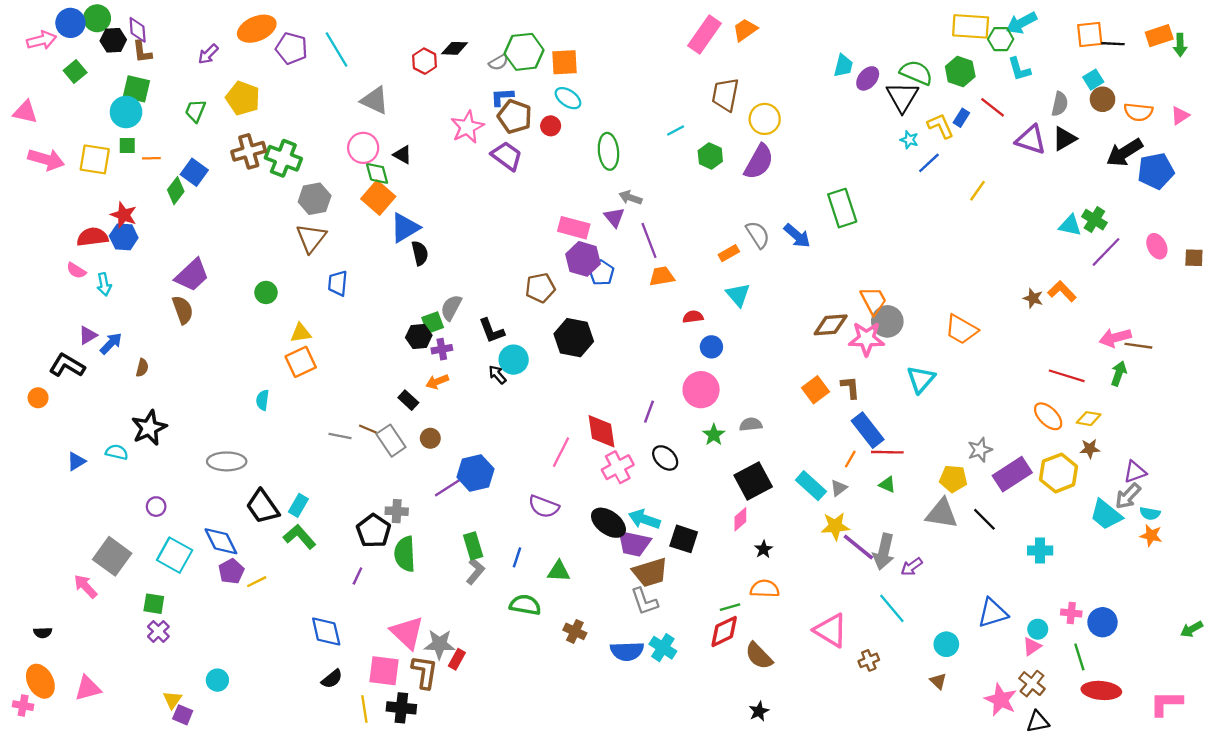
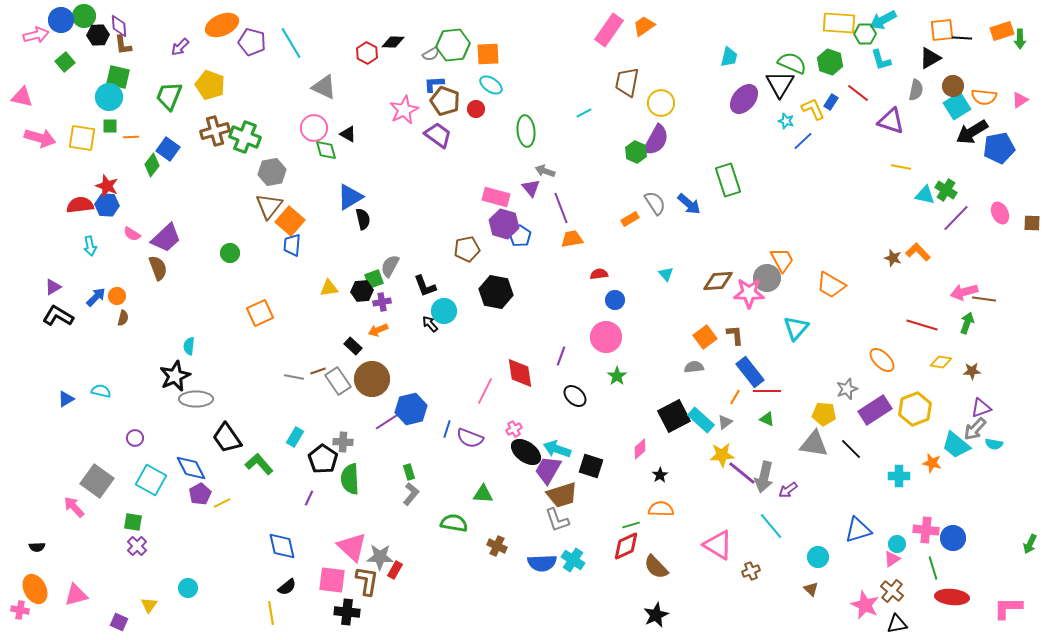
purple ellipse: (868, 78) -> (744, 99), moved, size x1.4
cyan square: (1093, 80) -> (957, 106), moved, size x1.5
green trapezoid: (195, 111) -> (169, 96), size x1.4
black triangle: (1064, 139) -> (930, 58), moved
green hexagon: (710, 156) -> (636, 152), moved
yellow line: (978, 191) -> (901, 167), moved, turned 66
orange square: (378, 198) -> (290, 221), moved
pink semicircle: (76, 270) -> (132, 234), moved
cyan triangle: (738, 295) -> (666, 274), moved, size x0.7
orange trapezoid: (873, 301) -> (782, 260), moved
yellow triangle: (301, 333) -> (329, 288), moved
purple triangle: (88, 335) -> (53, 287), moved
orange circle: (38, 398) -> (117, 296), moved
cyan semicircle: (263, 400) -> (189, 346), moved
orange ellipse: (1048, 416) -> (882, 360), moved
gray semicircle: (751, 424) -> (694, 367), moved
black star: (149, 428) -> (175, 376), moved
brown line: (368, 429) -> (318, 371), turned -42
brown circle: (430, 438) -> (372, 379), size x2.0
brown star: (1090, 449) -> (972, 371), moved
pink cross: (618, 467) -> (514, 429), moved, size x0.6
black square: (753, 481) -> (674, 416), moved
cyan rectangle: (298, 505) -> (295, 437), moved
orange star: (1151, 535) -> (932, 463), moved
purple trapezoid: (634, 544) -> (548, 470), turned 108
green rectangle: (473, 546) -> (409, 472), size x0.7
blue line: (517, 557) -> (447, 429), moved
pink cross: (1071, 613) -> (926, 530), size x1.4
green arrow: (1192, 629) -> (1030, 544), turned -36
yellow line: (364, 709) -> (271, 613), moved
black star: (759, 711) -> (656, 615), size x1.4
purple square: (183, 715) -> (119, 622), moved

